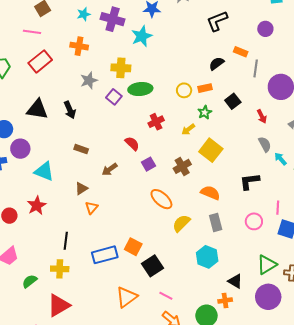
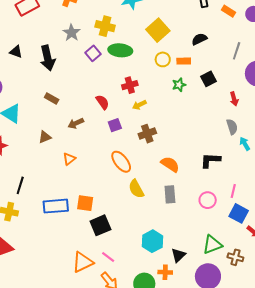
orange rectangle: (241, 52) -> (228, 11), moved
gray star: (89, 80) -> (71, 33), turned -30
black triangle: (37, 109) -> (16, 52), size x0.6
black arrow: (70, 110) -> (48, 58), size x1.4
yellow arrow: (188, 129) -> (139, 105), moved
yellow square: (211, 150) -> (158, 30), moved
orange triangle: (92, 208) -> (69, 159), moved
yellow semicircle: (181, 223) -> (136, 189), turned -84
orange square: (133, 247) -> (85, 203), turned -30
cyan hexagon: (207, 257) -> (152, 241), moved
black triangle: (235, 281) -> (178, 255), turned 35
orange triangle: (127, 297) -> (83, 262), moved

